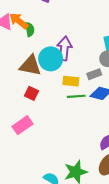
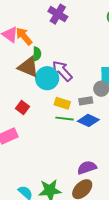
green semicircle: (30, 29) -> (37, 54), moved
purple arrow: (64, 49) -> (62, 71), turned -60
brown triangle: (30, 66) -> (28, 67), moved

